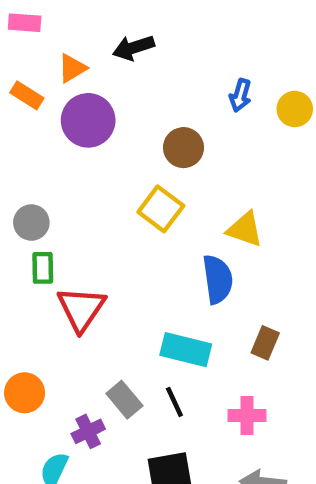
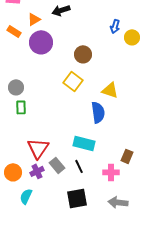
blue arrow: (240, 95) -> (115, 26), moved
red triangle: (81, 309) -> (38, 148), moved
brown rectangle: (265, 343) -> (127, 156), moved
orange circle: (25, 393) -> (13, 172), moved
purple cross: (88, 431) -> (37, 171), moved

